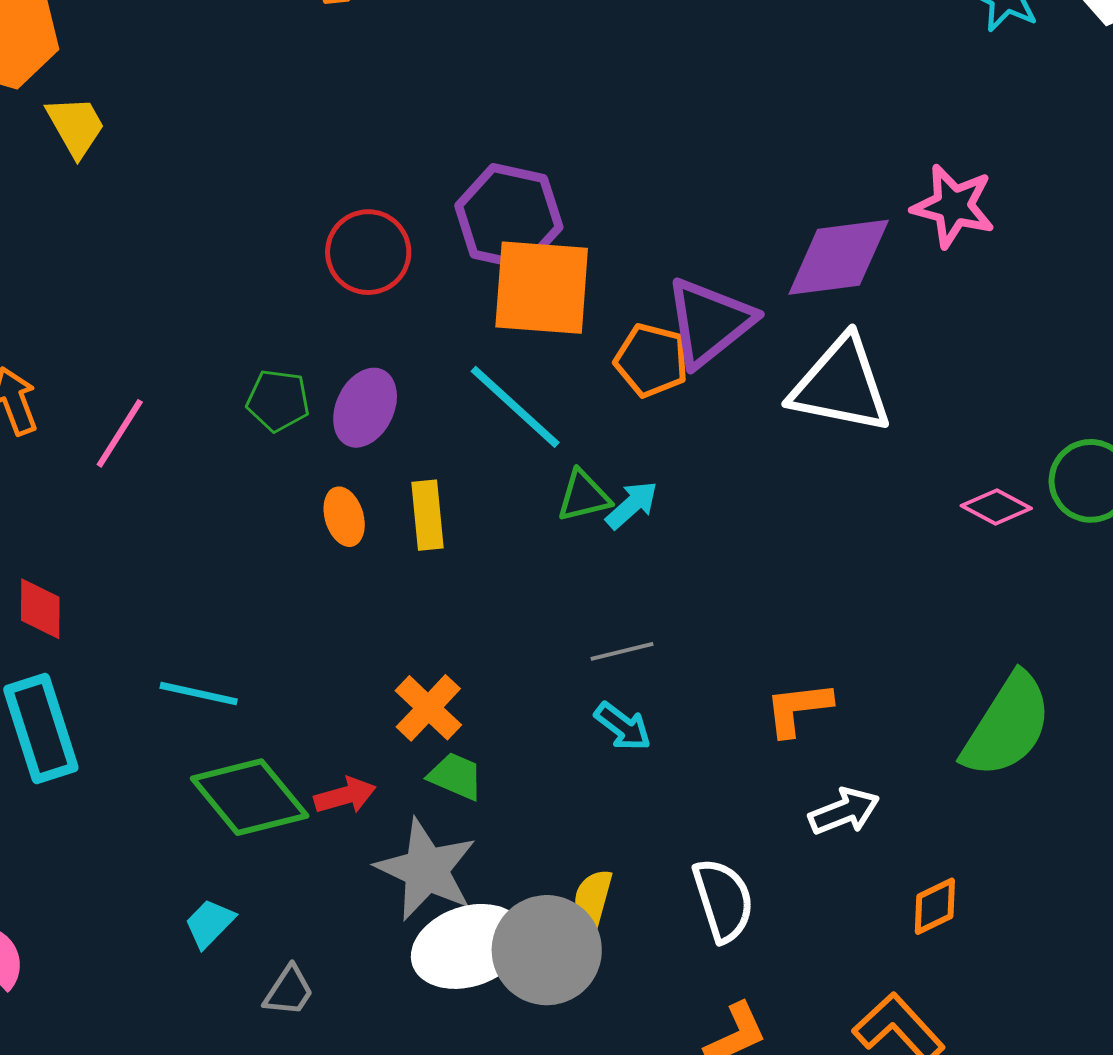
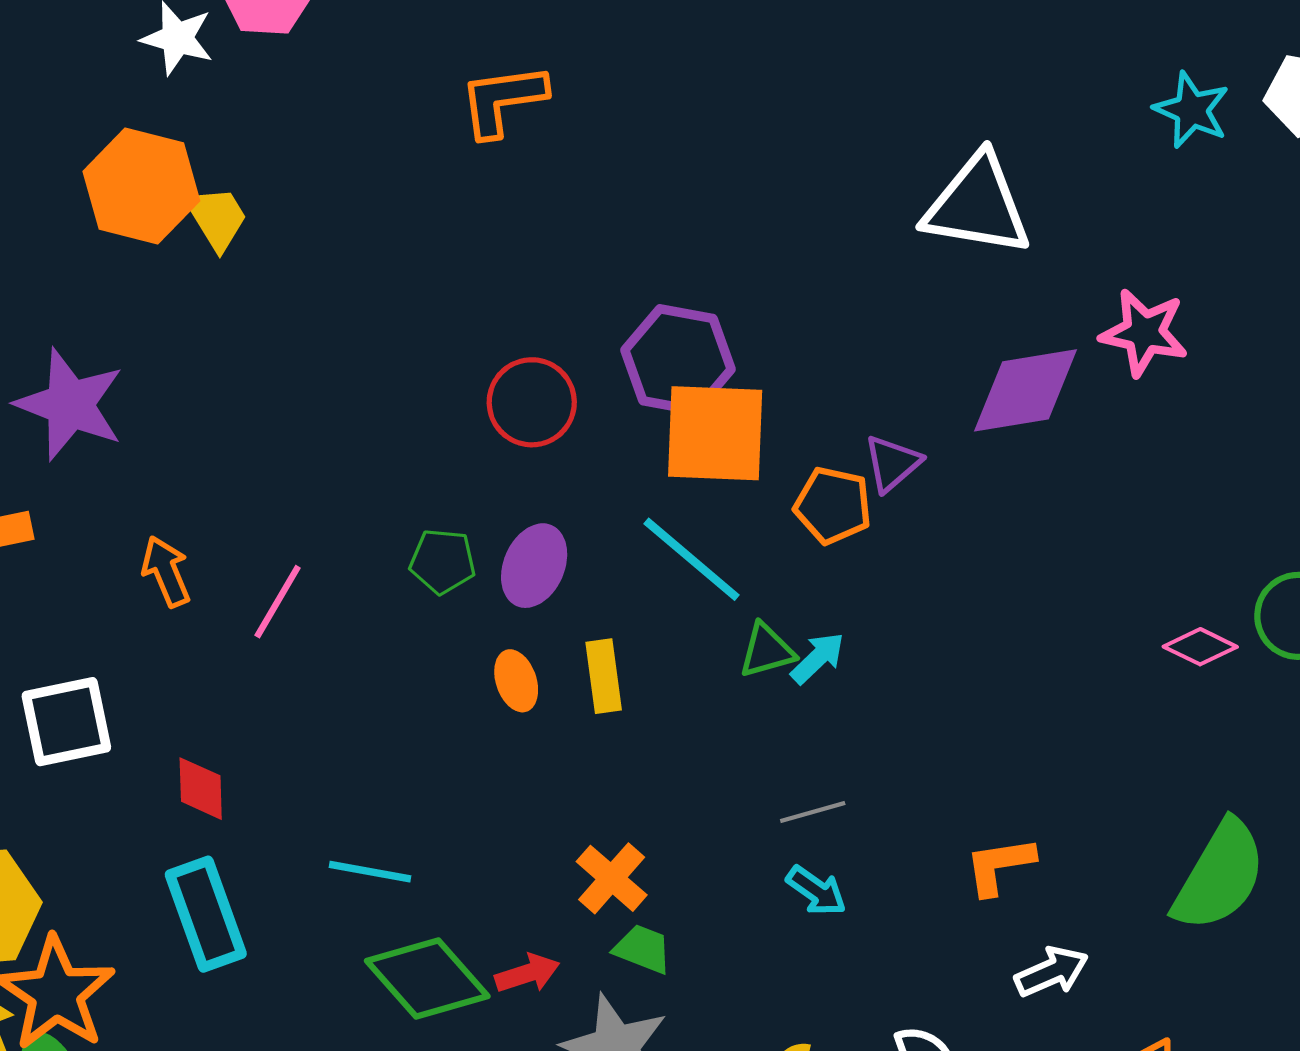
yellow trapezoid: (76, 126) -> (217, 218), moved
purple triangle: (709, 322) -> (892, 463), size x0.6
white triangle: (841, 385) -> (977, 205), moved

